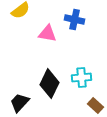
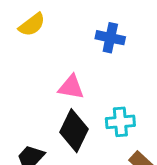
pink triangle: (48, 34) -> (71, 87), moved

